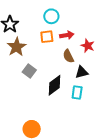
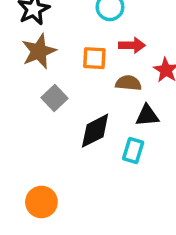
orange square: (47, 37) -> (94, 58), moved
brown semicircle: (68, 56) -> (128, 83), turned 112

